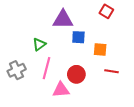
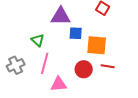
green triangle: (39, 44) -> (38, 40), turned -40
orange square: (100, 50) -> (97, 45), size x1.5
red circle: (76, 74) -> (84, 69), moved

